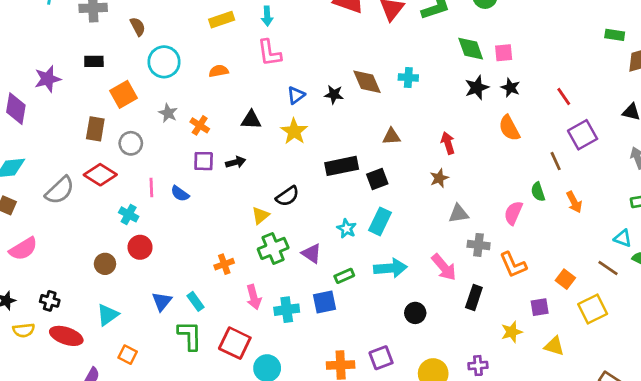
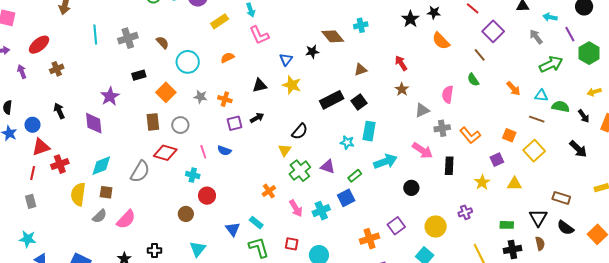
orange arrow: (574, 202) -> (513, 88), moved
pink semicircle: (513, 213) -> (448, 94), moved
red square: (235, 343) -> (292, 244), size x0.6

